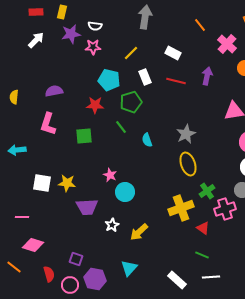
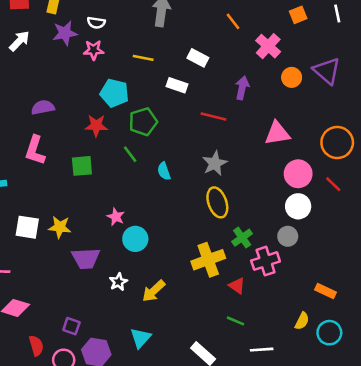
yellow line: (131, 53) -> (143, 58), turned 56
white rectangle: (145, 77) -> (177, 85), moved, turned -49
red line: (176, 81) -> (213, 116), moved
white line: (211, 277) -> (262, 350), moved

